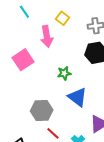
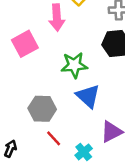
green star: (64, 73) -> (74, 65), size x1.5

